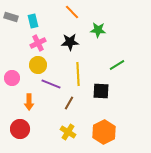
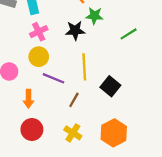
green star: (98, 30) -> (94, 16), moved
green line: (117, 65) -> (129, 34), moved
black square: (101, 91) -> (110, 86), turned 36
red circle: (20, 129) -> (32, 129), moved

